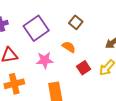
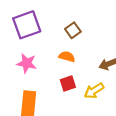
orange semicircle: (69, 47) -> (67, 57), moved, turned -32

